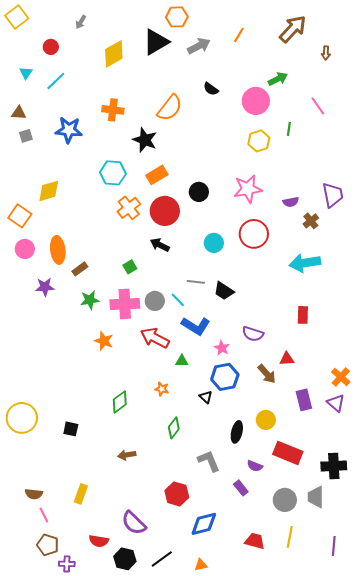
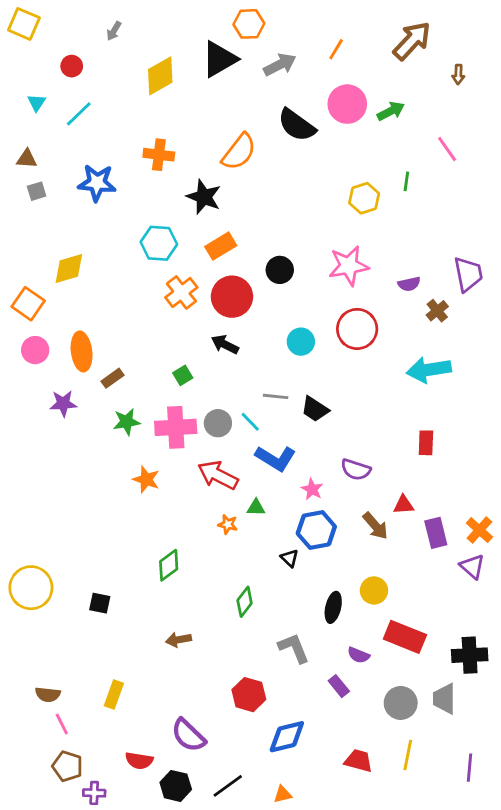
yellow square: (17, 17) -> (24, 24), turned -30
black semicircle: (211, 89) -> (297, 125), size x1.8
pink circle: (256, 101) -> (347, 104), moved
orange star: (162, 389) -> (228, 524), moved
purple rectangle: (304, 400) -> (436, 533), moved

